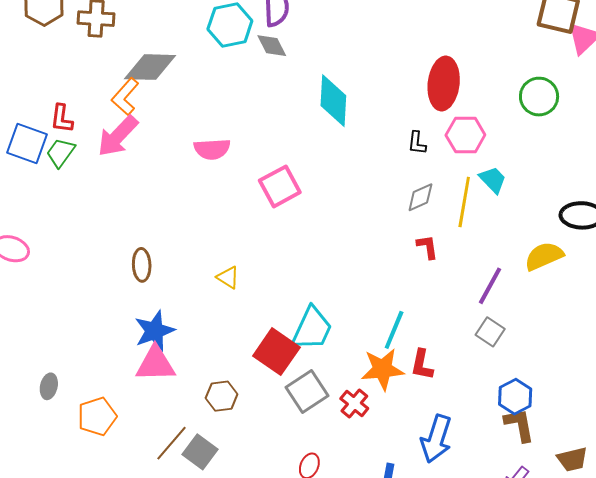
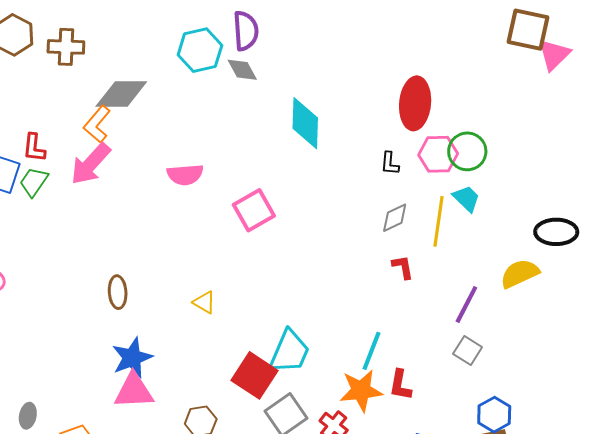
green circle: (539, 97) -> (467, 151), moved

